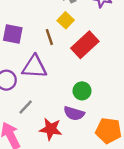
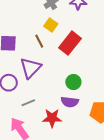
purple triangle: (34, 67) -> (31, 68), turned -40
gray line: (26, 107) -> (28, 103), turned 32

